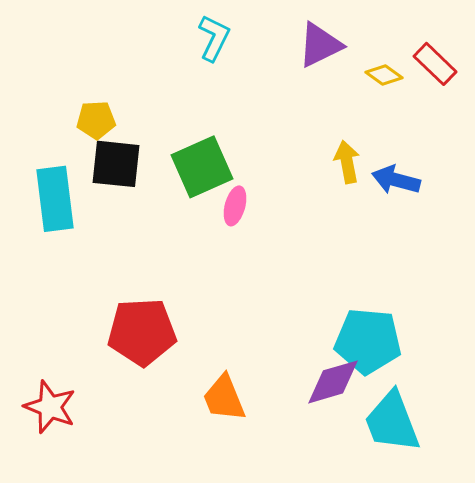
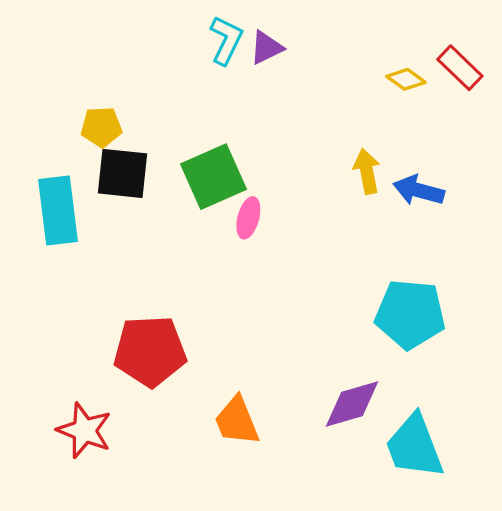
purple triangle: (320, 45) -> (266, 48), moved, size x0.7
cyan pentagon: (368, 341) -> (410, 314), moved
red star: (50, 407) -> (84, 430), moved

